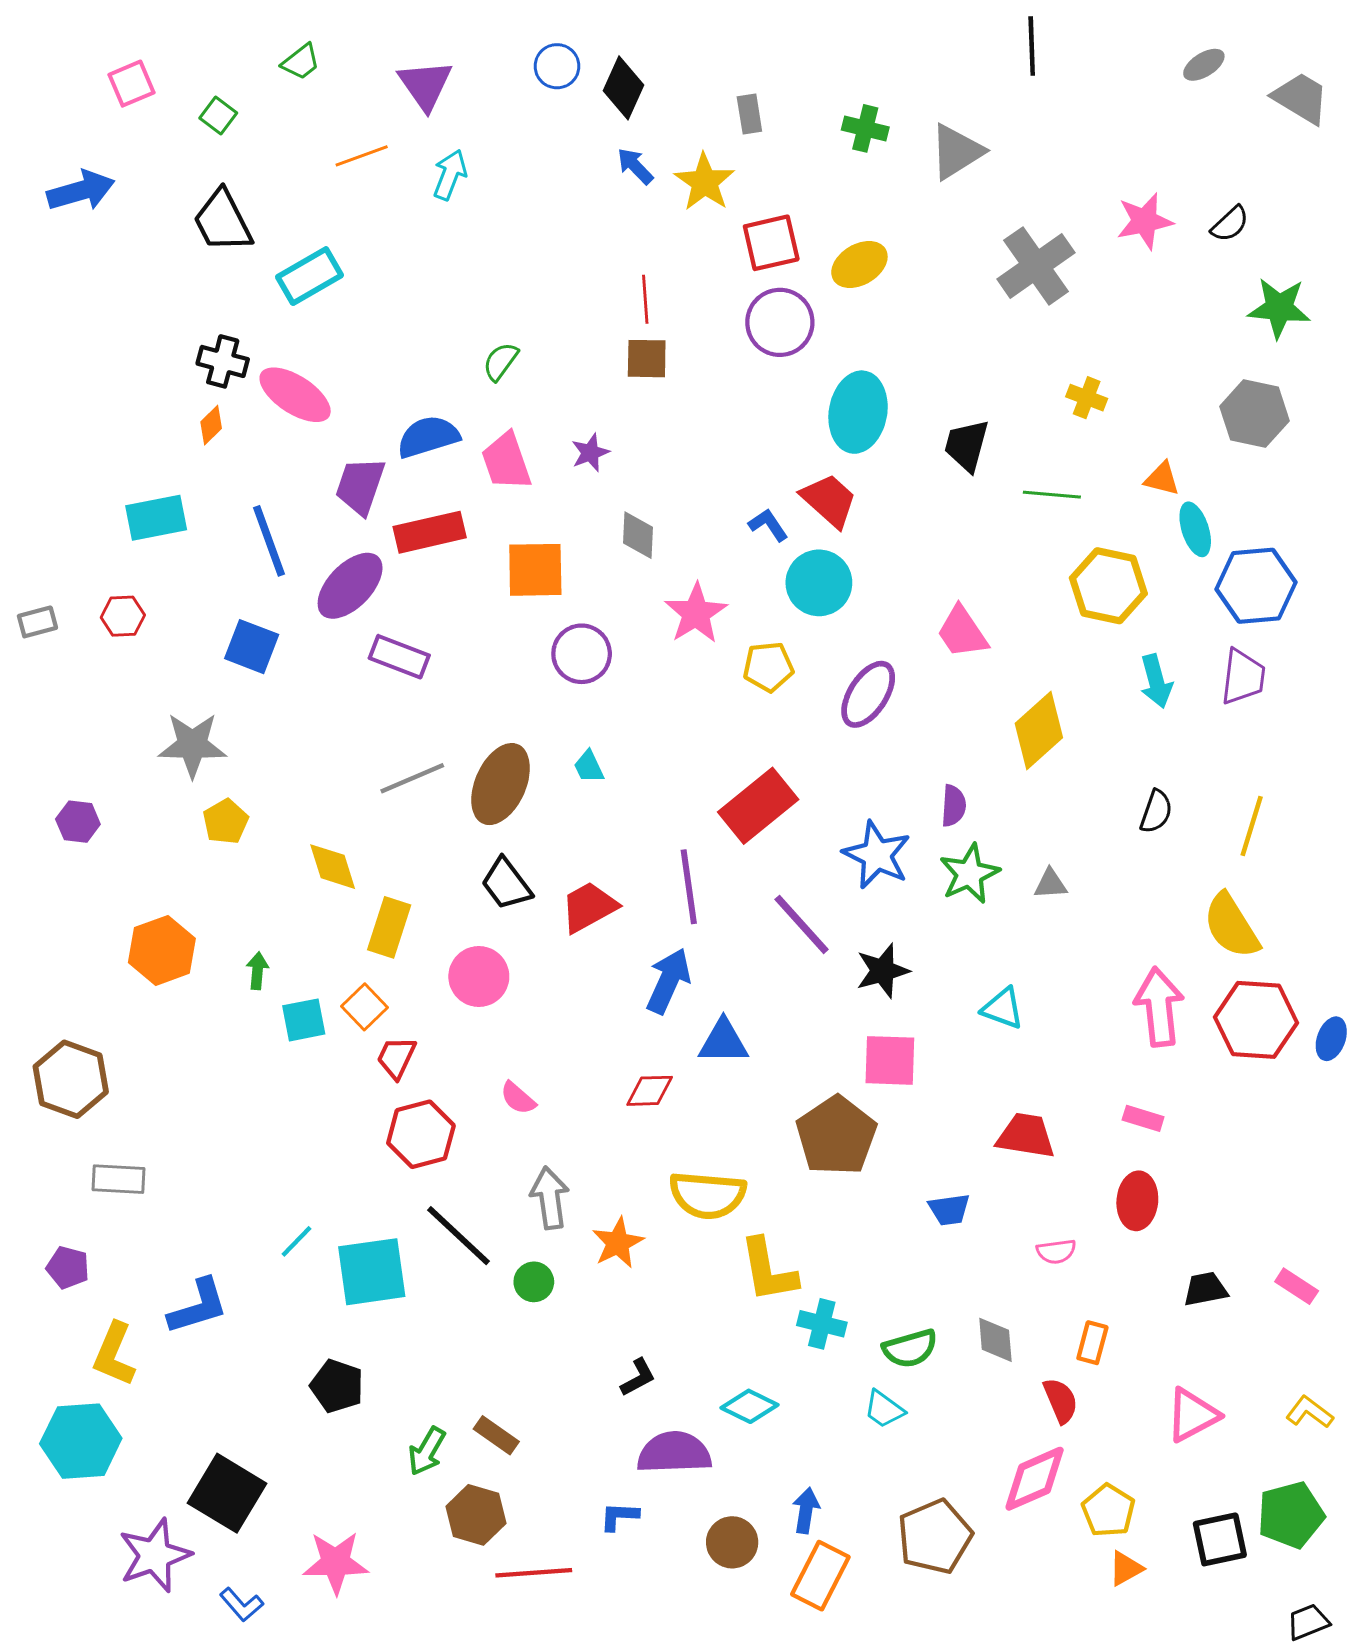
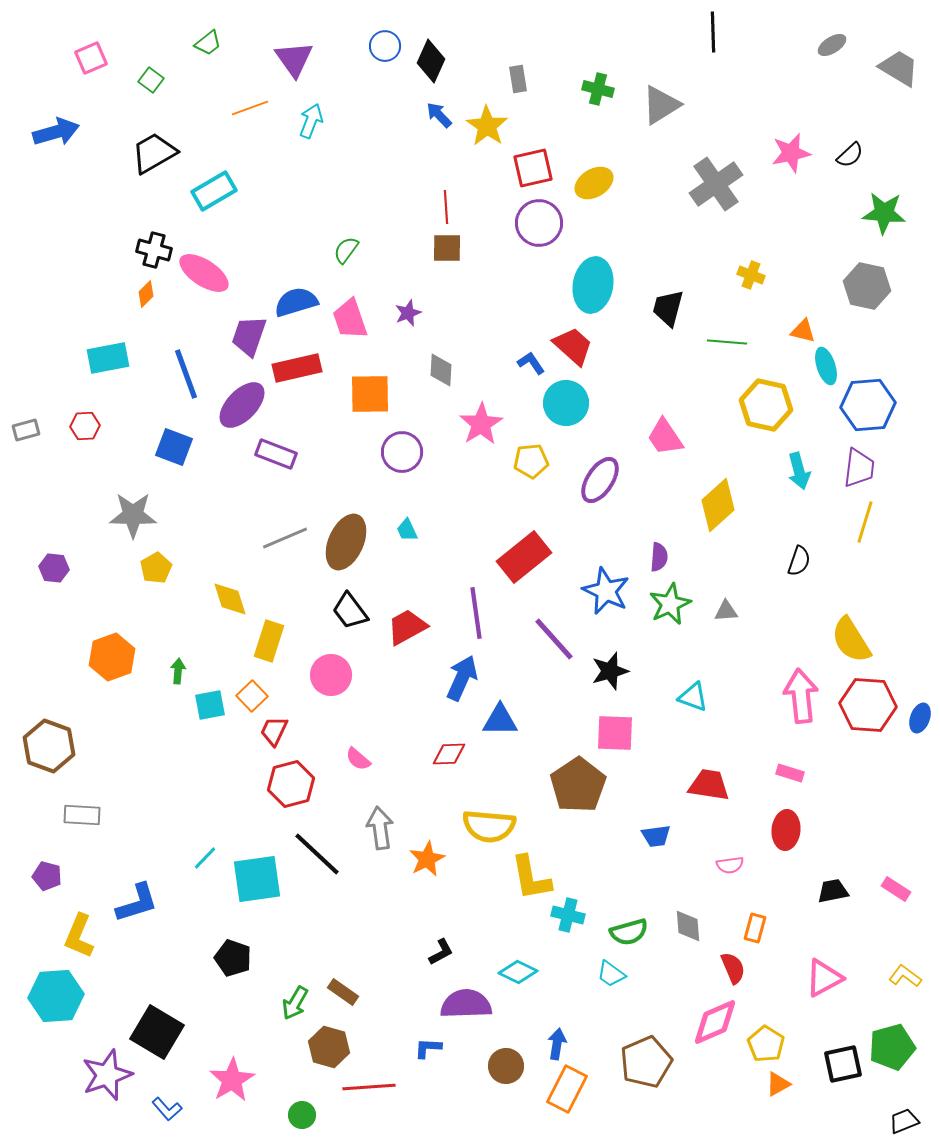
black trapezoid: (223, 221) -> (154, 153), turned 87
yellow line: (1252, 826) -> (865, 522), moved
green circle: (534, 1282) -> (302, 1115), moved
pink star: (336, 1563) -> (232, 1080), turned -30

